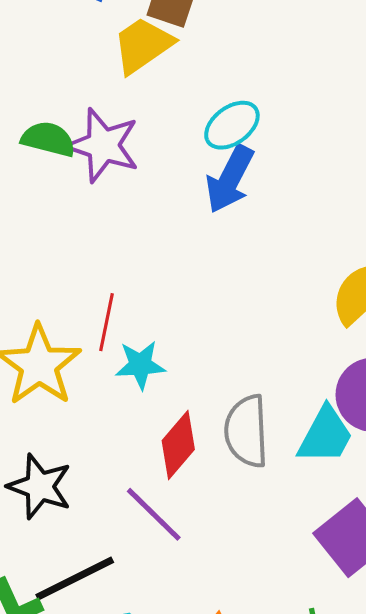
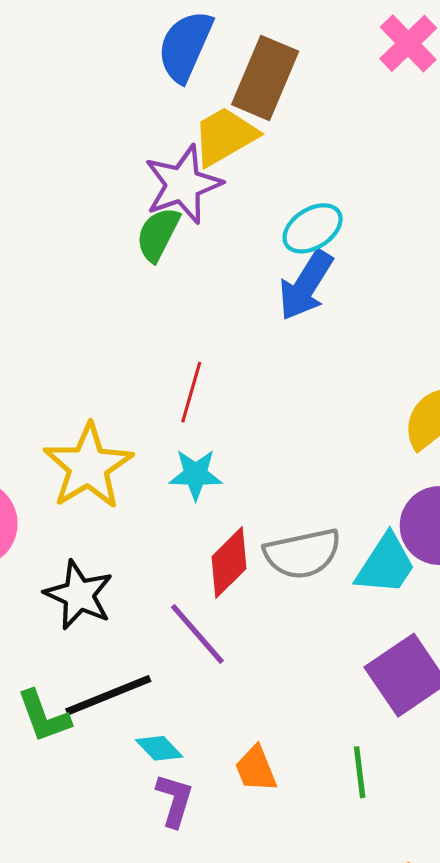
green semicircle: (48, 139) -> (158, 234), moved, turned -82
purple star: (103, 145) -> (183, 184), moved, turned 30
red line: (106, 322) -> (191, 392), moved
gray semicircle: (246, 431) -> (302, 554), turned -104

